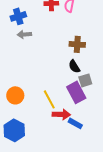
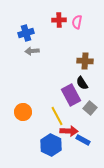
gray square: (85, 80) -> (90, 108), moved, turned -32
purple rectangle: (76, 92) -> (71, 95), moved
blue hexagon: (14, 130) -> (51, 145), moved

